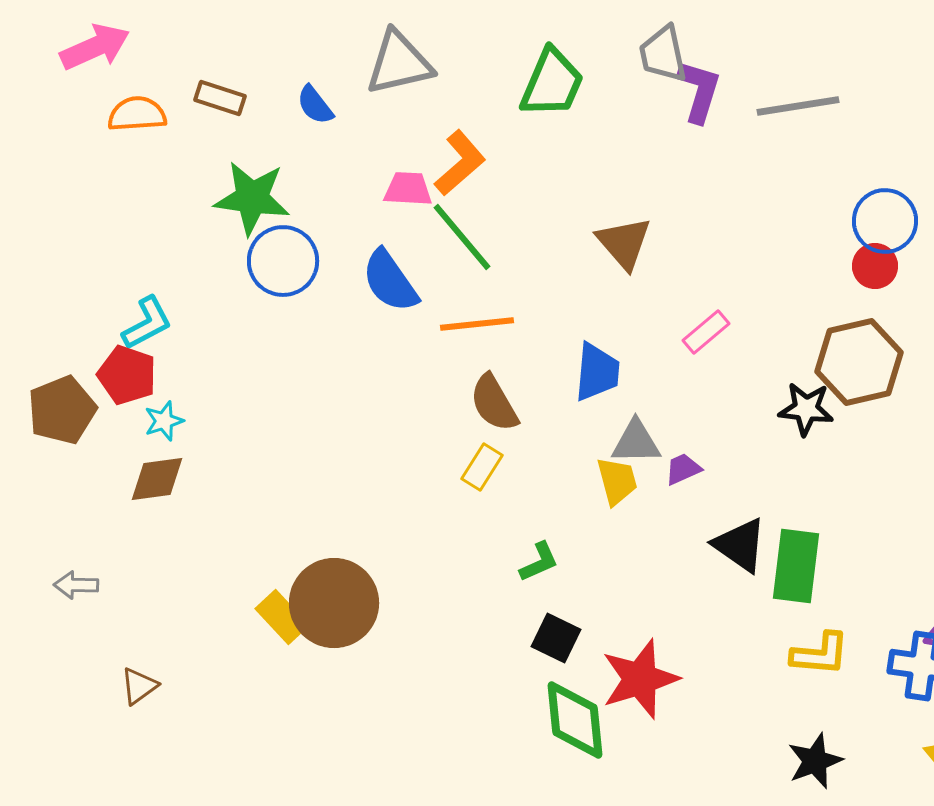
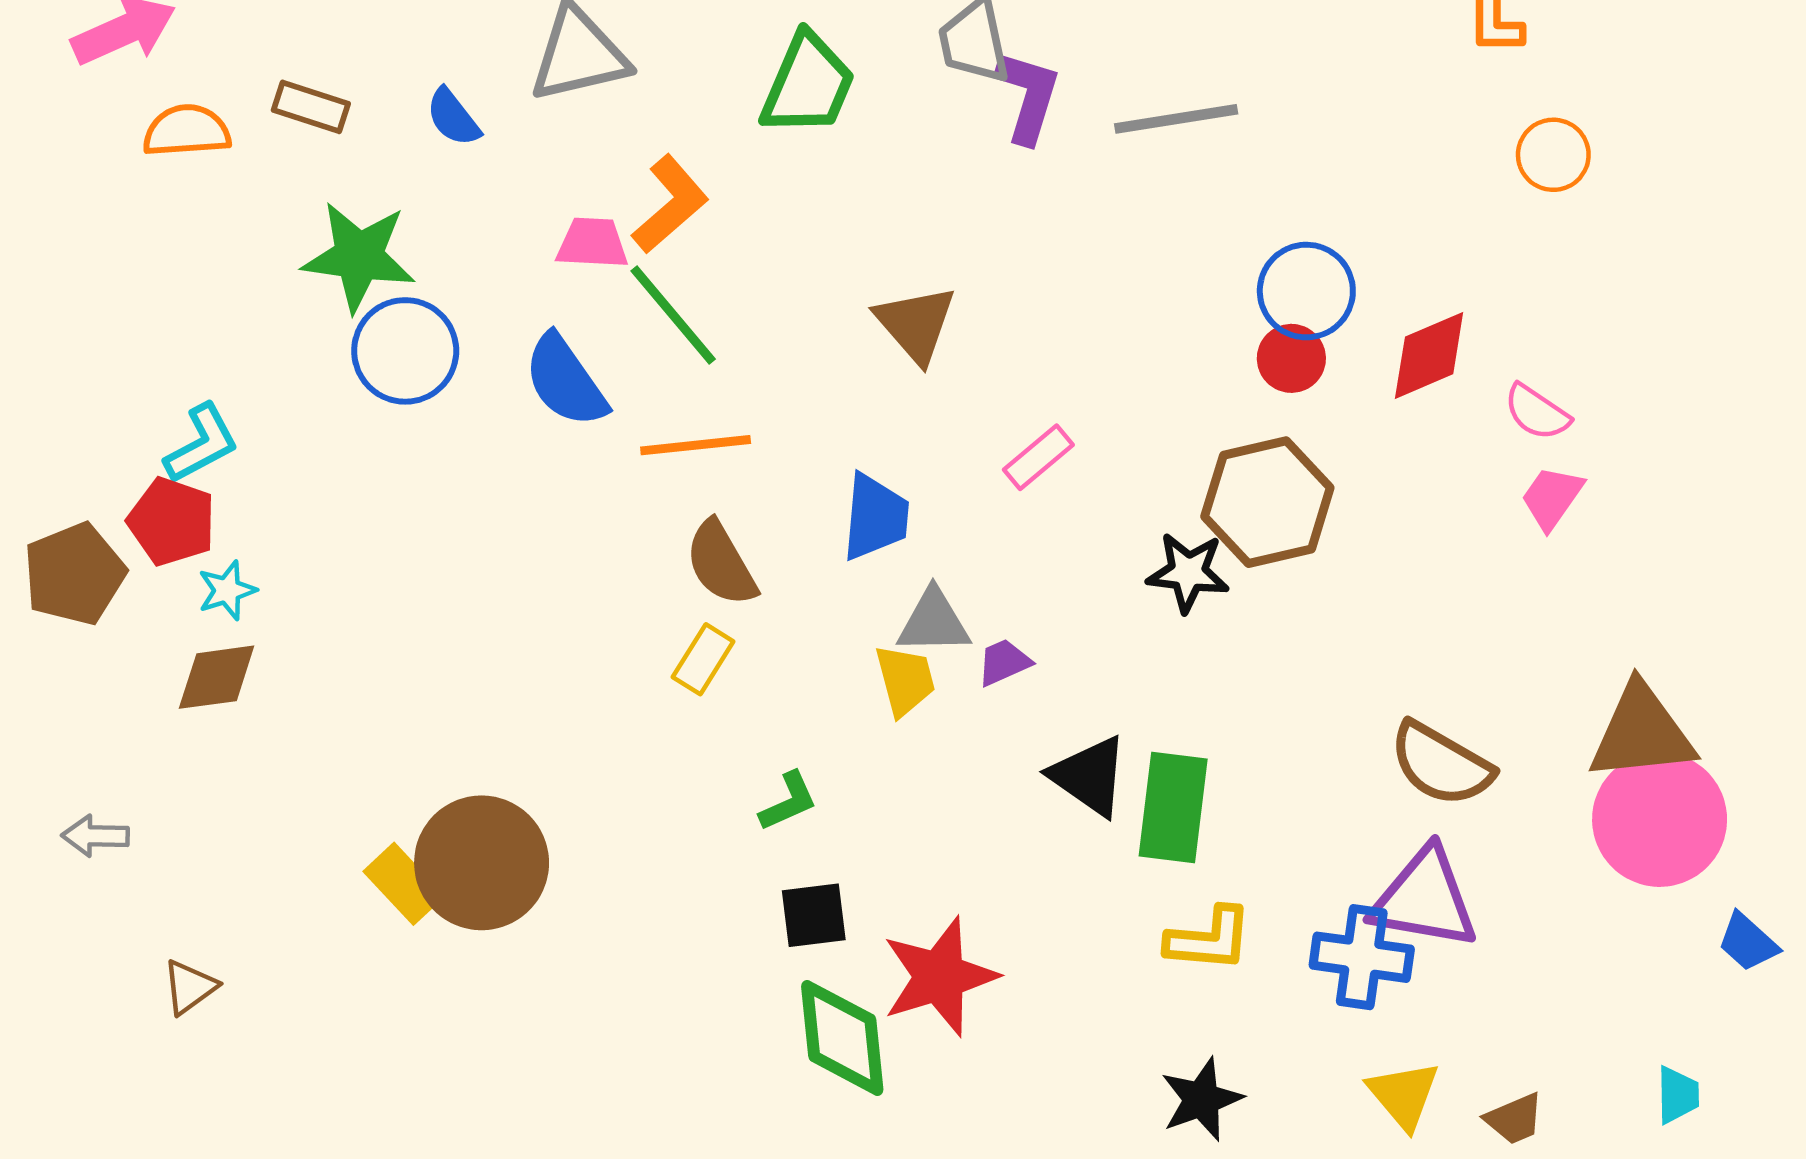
black square: (556, 638) -> (814, 915), turned -33

